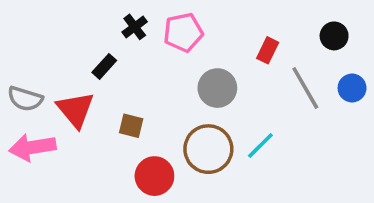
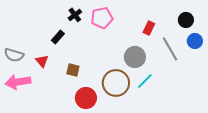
gray circle: (217, 88) -> (135, 57), moved
blue circle: (352, 88) -> (195, 41), moved
red triangle: (75, 110) -> (42, 61), size x0.6

